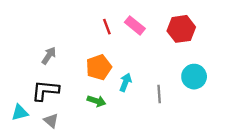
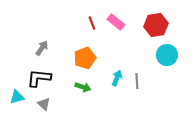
cyan circle: (194, 77) -> (167, 55), moved
cyan arrow: (125, 82) -> (117, 78), moved

